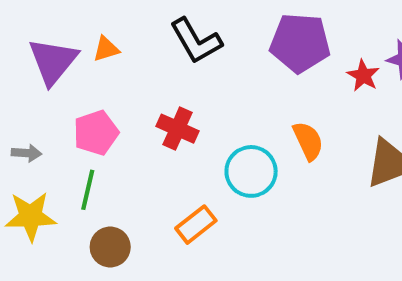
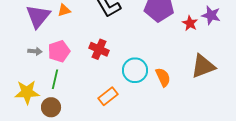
orange semicircle: (308, 141) -> (163, 77), moved
gray arrow: (26, 153) -> (35, 51), moved
brown circle: (110, 247) -> (51, 107), moved

